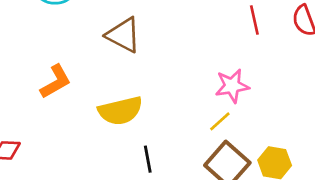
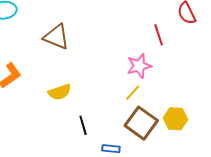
red line: (254, 20) -> (159, 35), moved
yellow semicircle: (120, 111) -> (60, 92), size x0.7

